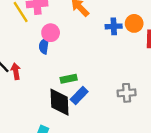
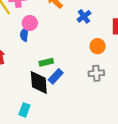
orange circle: (134, 23) -> (98, 46), moved
blue cross: (114, 26) -> (84, 16), turned -32

